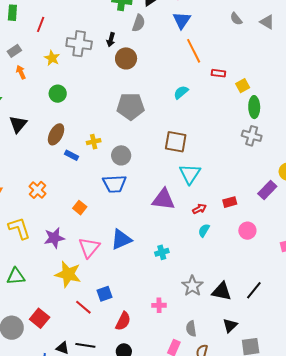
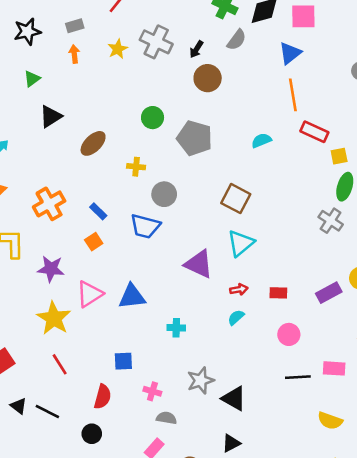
red rectangle: (218, 73) -> (314, 132), size x1.5
green circle: (58, 94) -> (153, 118), moved
blue rectangle: (71, 155) -> (98, 211), moved
orange cross: (37, 190) -> (49, 204), size x1.4
black line: (254, 290) -> (298, 377), moved, turned 30
blue square: (105, 294) -> (123, 361), moved
red semicircle: (123, 321) -> (103, 397), turned -30
gray semicircle: (191, 329) -> (166, 418), moved, turned 91

